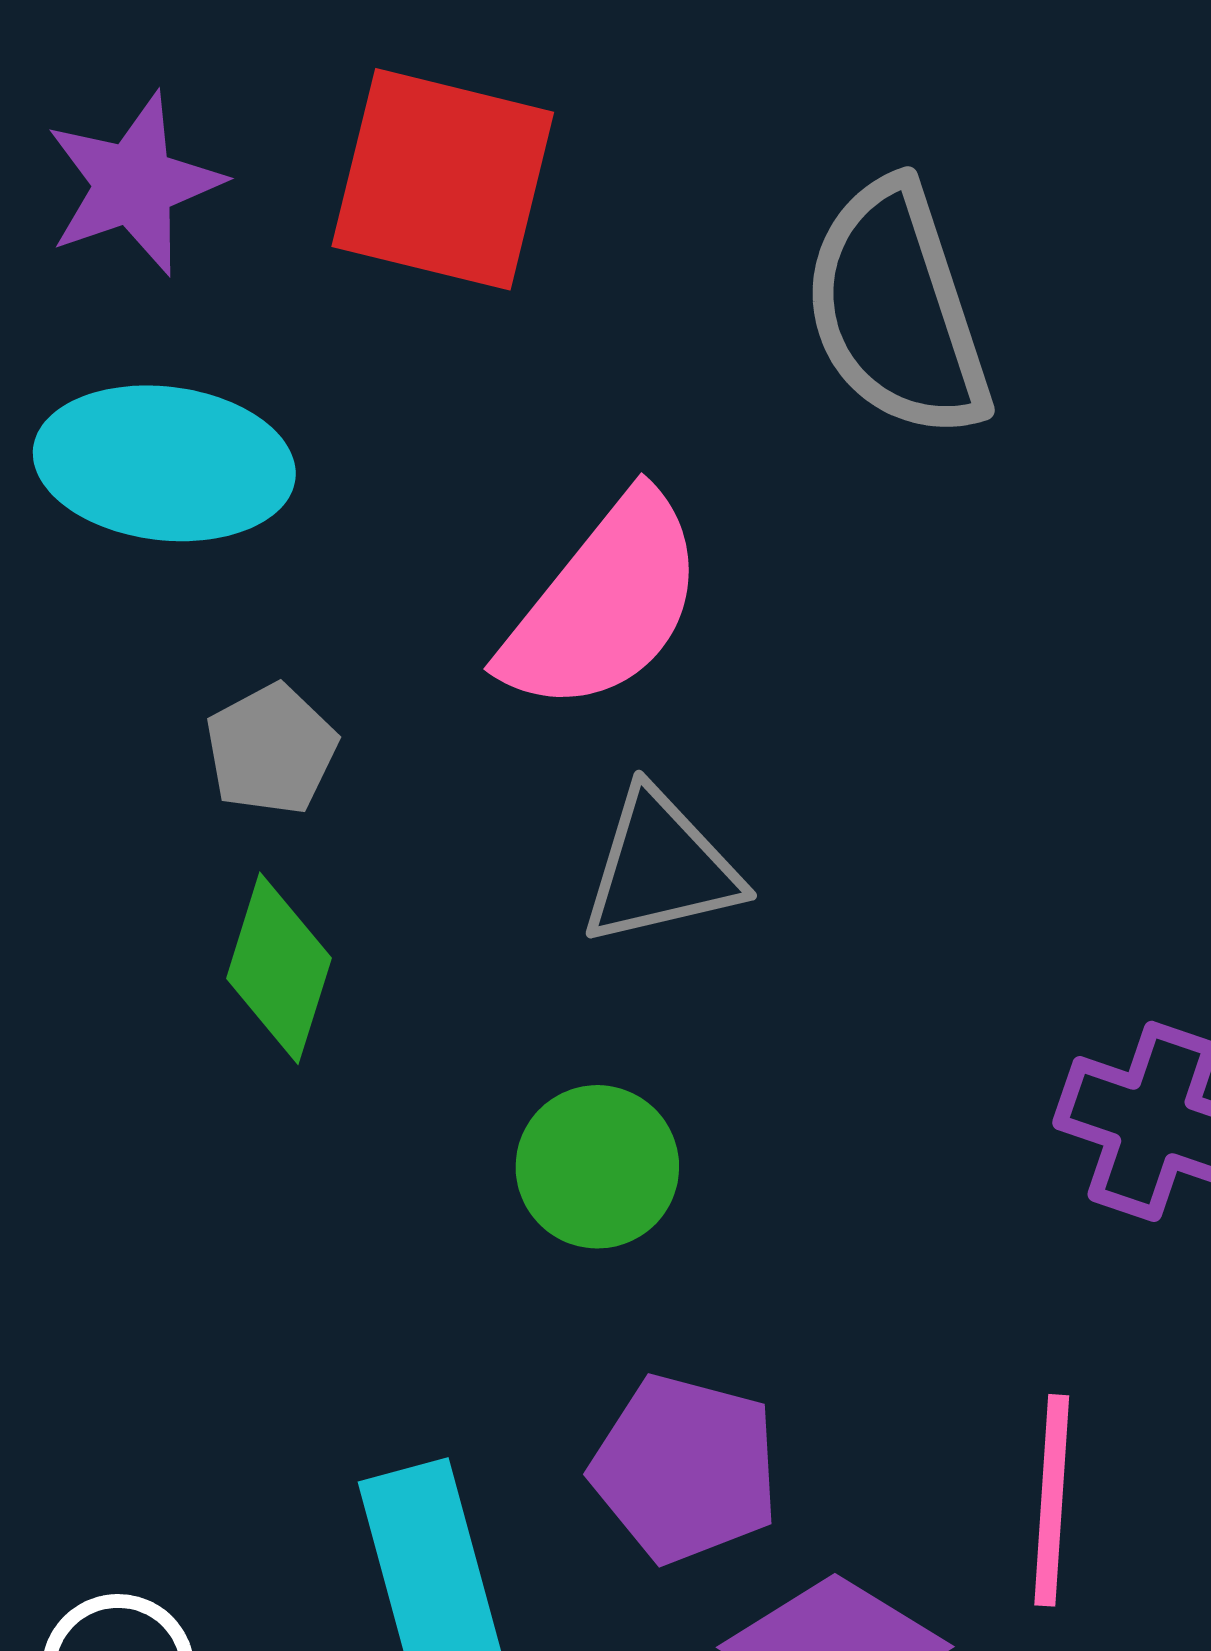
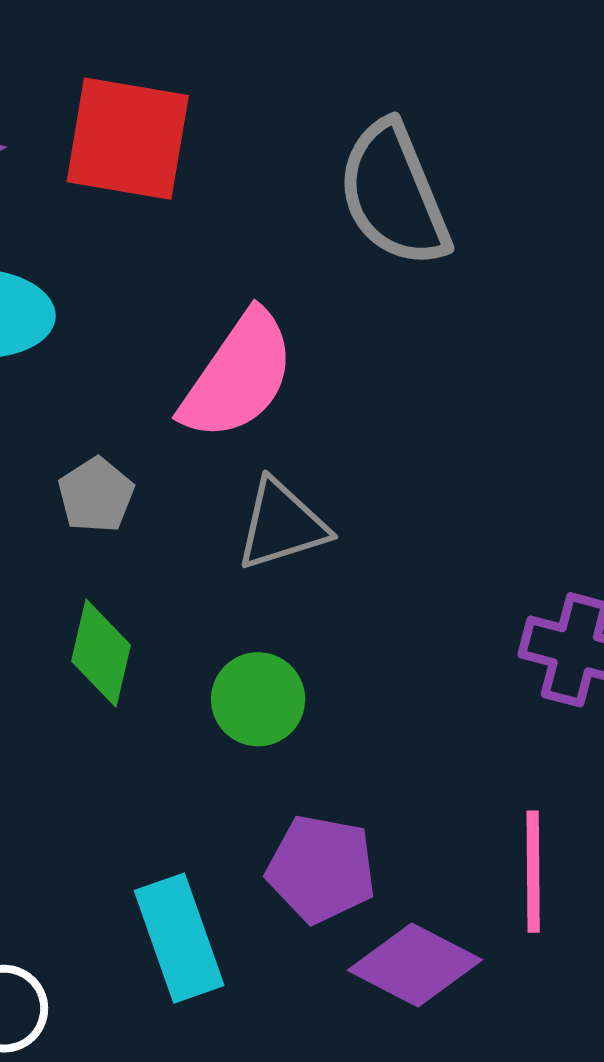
gray pentagon: (271, 749) -> (96, 495), moved
green diamond: (279, 968) -> (101, 653), moved

